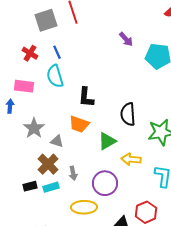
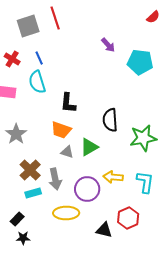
gray triangle: (57, 141) -> (67, 152), moved
yellow arrow: (131, 159) -> (113, 177), moved
gray arrow: (73, 173) -> (55, 179), size x1.5
black rectangle: (30, 186) -> (17, 219), moved, turned -32

